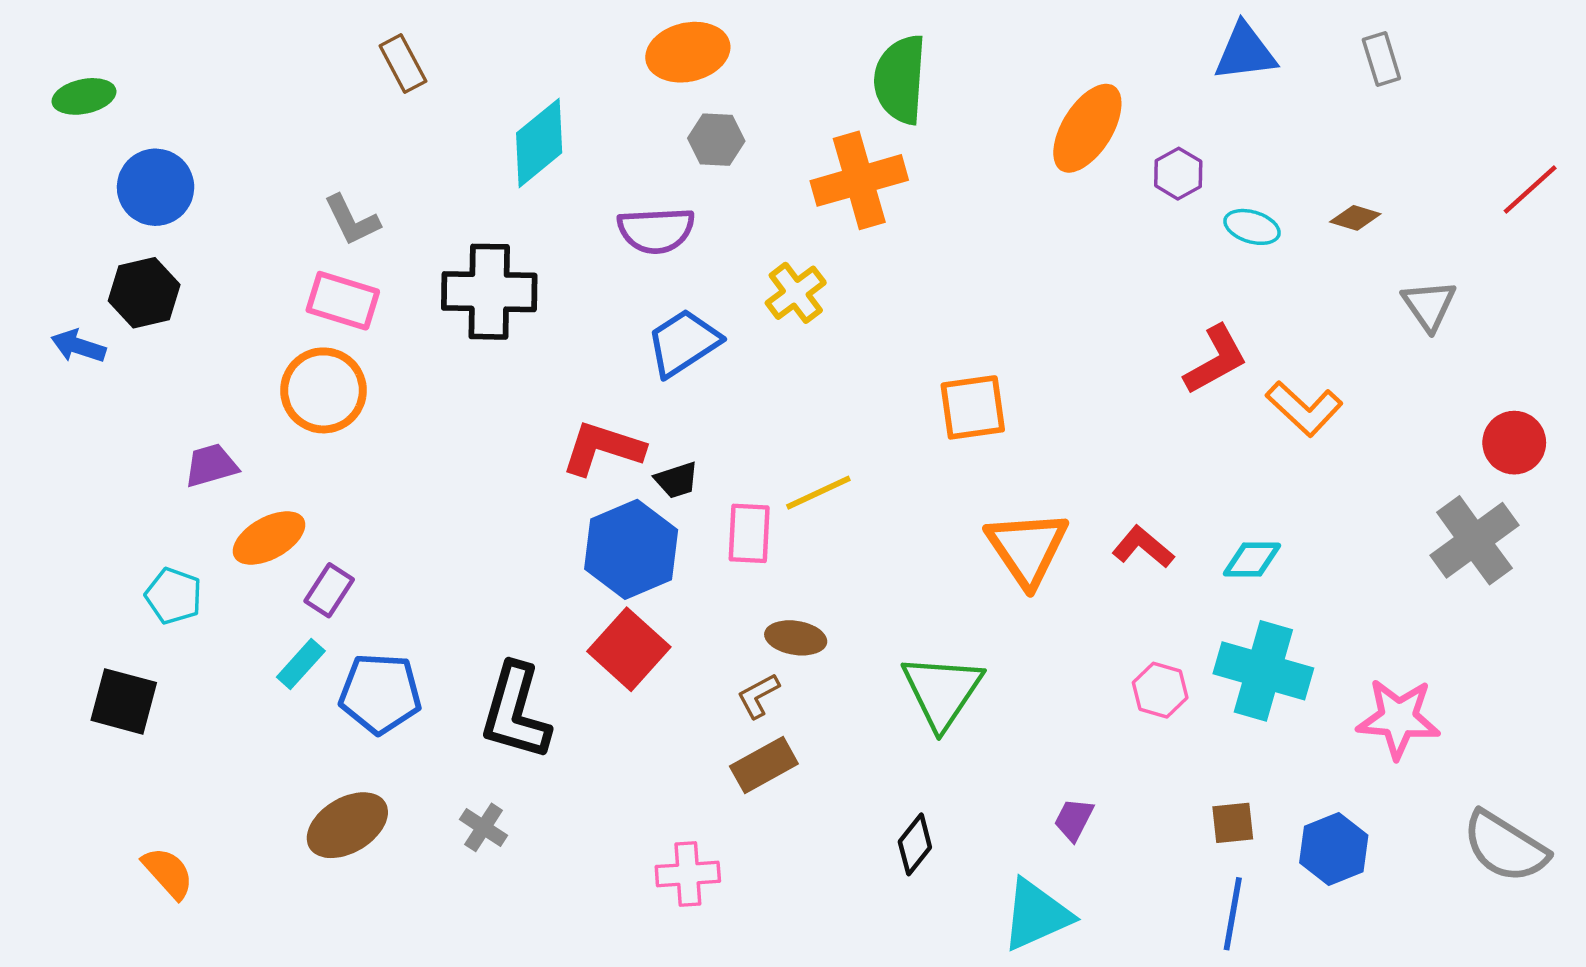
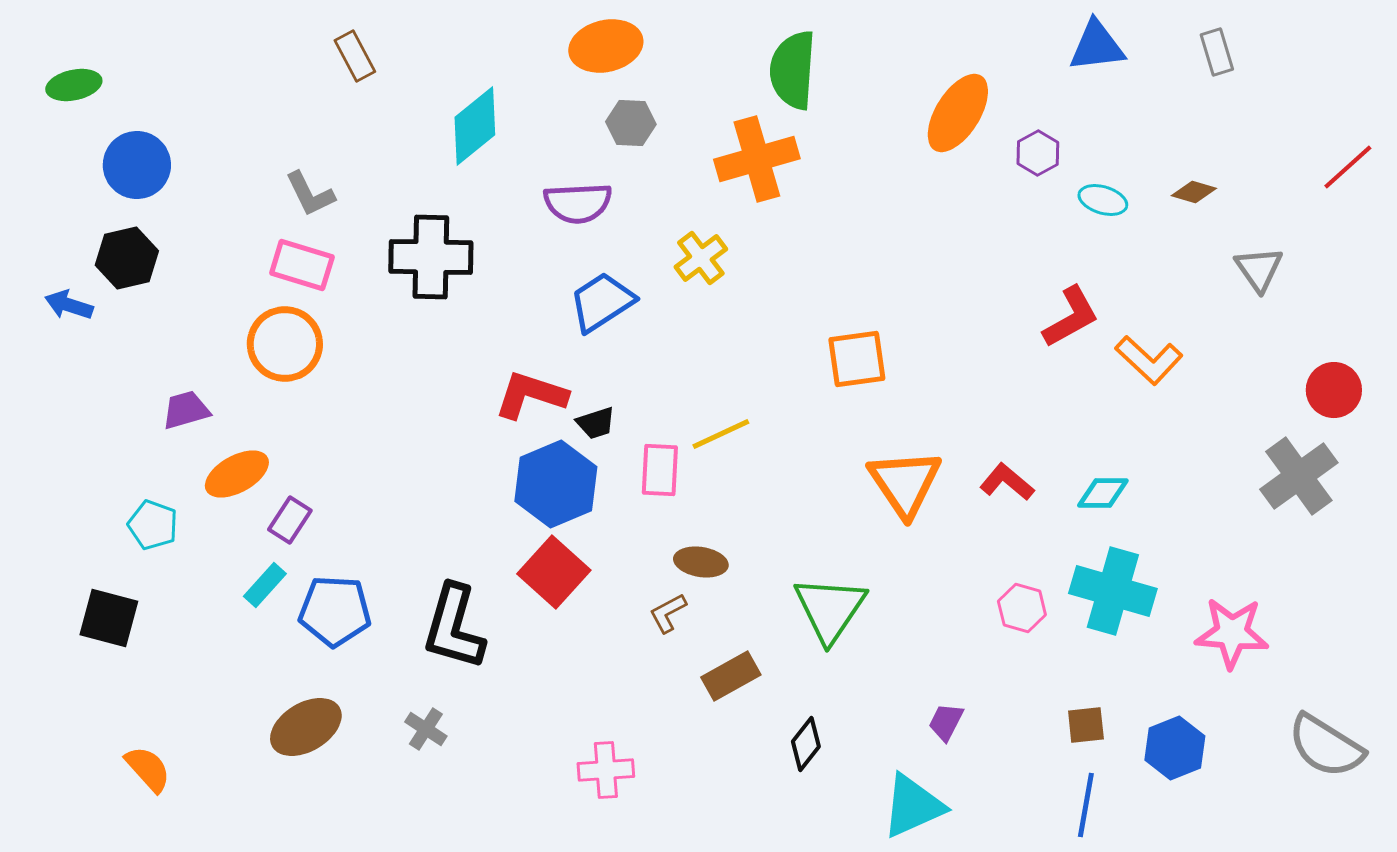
brown rectangle: (764, 765) -> (731, 676), moved

